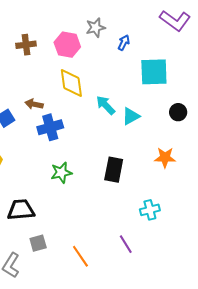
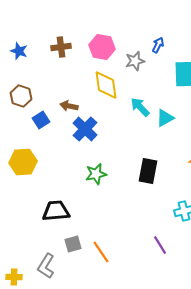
gray star: (96, 28) -> (135, 61), moved
blue cross: (50, 127) -> (85, 129), turned -30
orange line: (80, 256) -> (101, 252), moved

